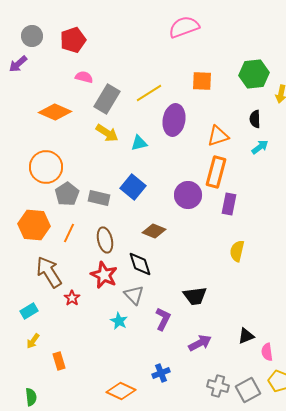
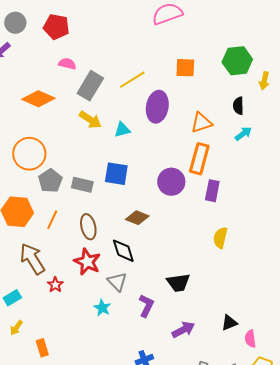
red pentagon: (73, 40) -> (56, 27), turned 30
blue square: (133, 187) -> (116, 174), turned -30

